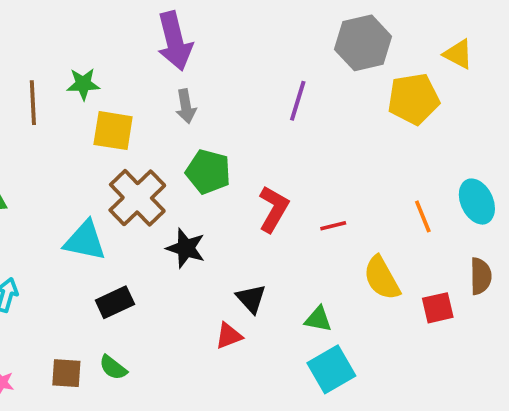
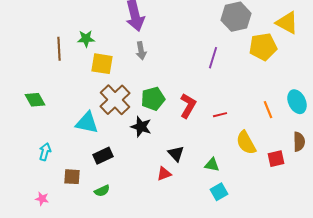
yellow triangle: (458, 54) -> (287, 23), size x1.4
purple line: (298, 101) -> (213, 58), moved
green pentagon: (208, 172) -> (153, 99), moved, turned -30
green semicircle: (113, 368) -> (102, 191), turned -63
cyan square: (331, 369) -> (219, 192), size x0.7
brown square: (66, 373) -> (72, 177), moved

